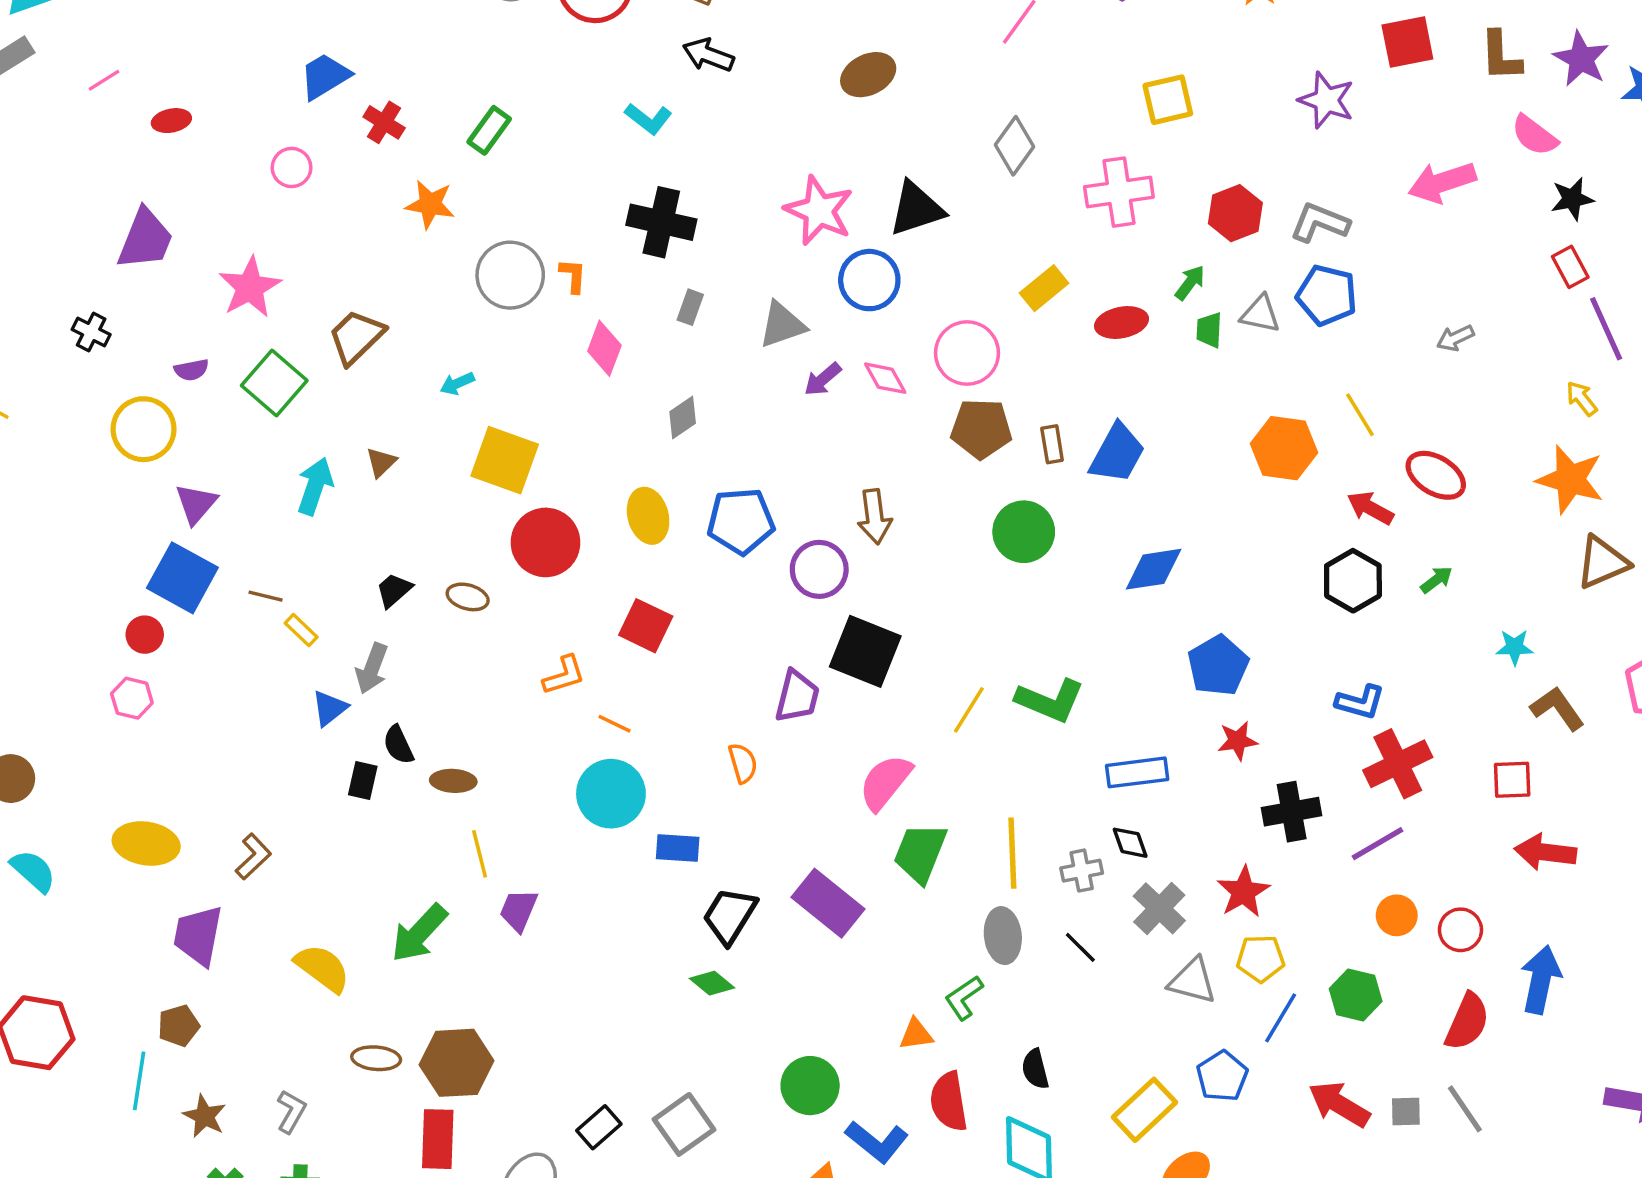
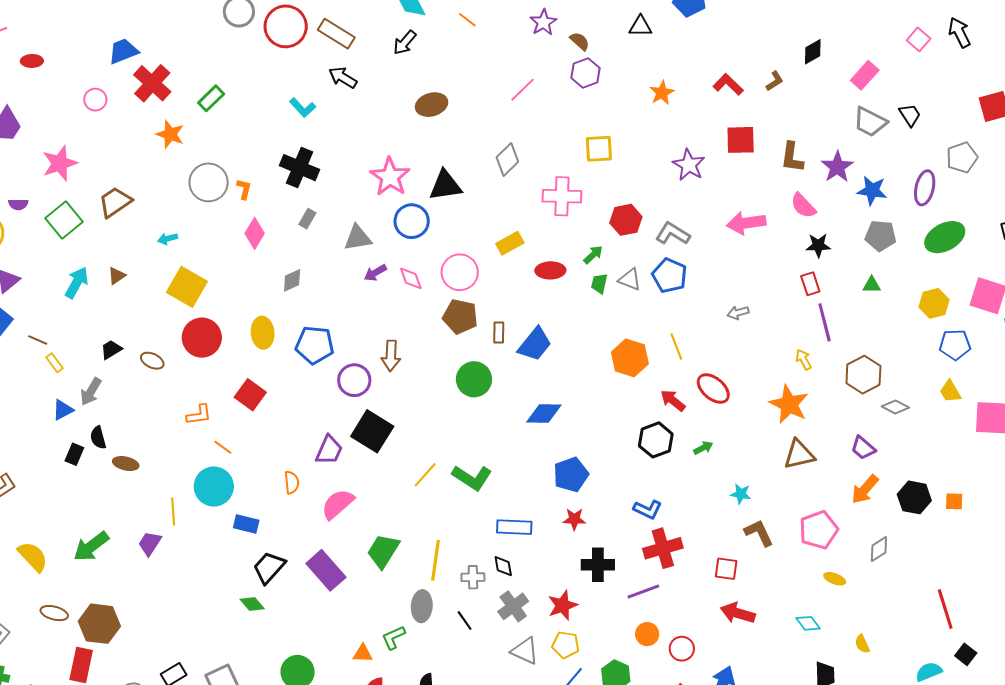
red cross: (384, 122) -> (152, 83), size x1.6
pink semicircle: (885, 782) -> (338, 504), moved
yellow line: (480, 854) -> (173, 512), moved

